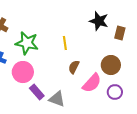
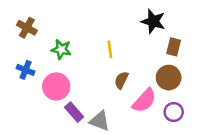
brown rectangle: (120, 33) -> (174, 47), moved
green star: (27, 43) -> (61, 49), size x0.7

